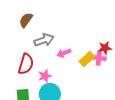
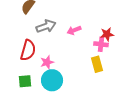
pink arrow: (64, 53) -> (74, 30), moved
yellow rectangle: (87, 59) -> (97, 64), moved, turned -63

